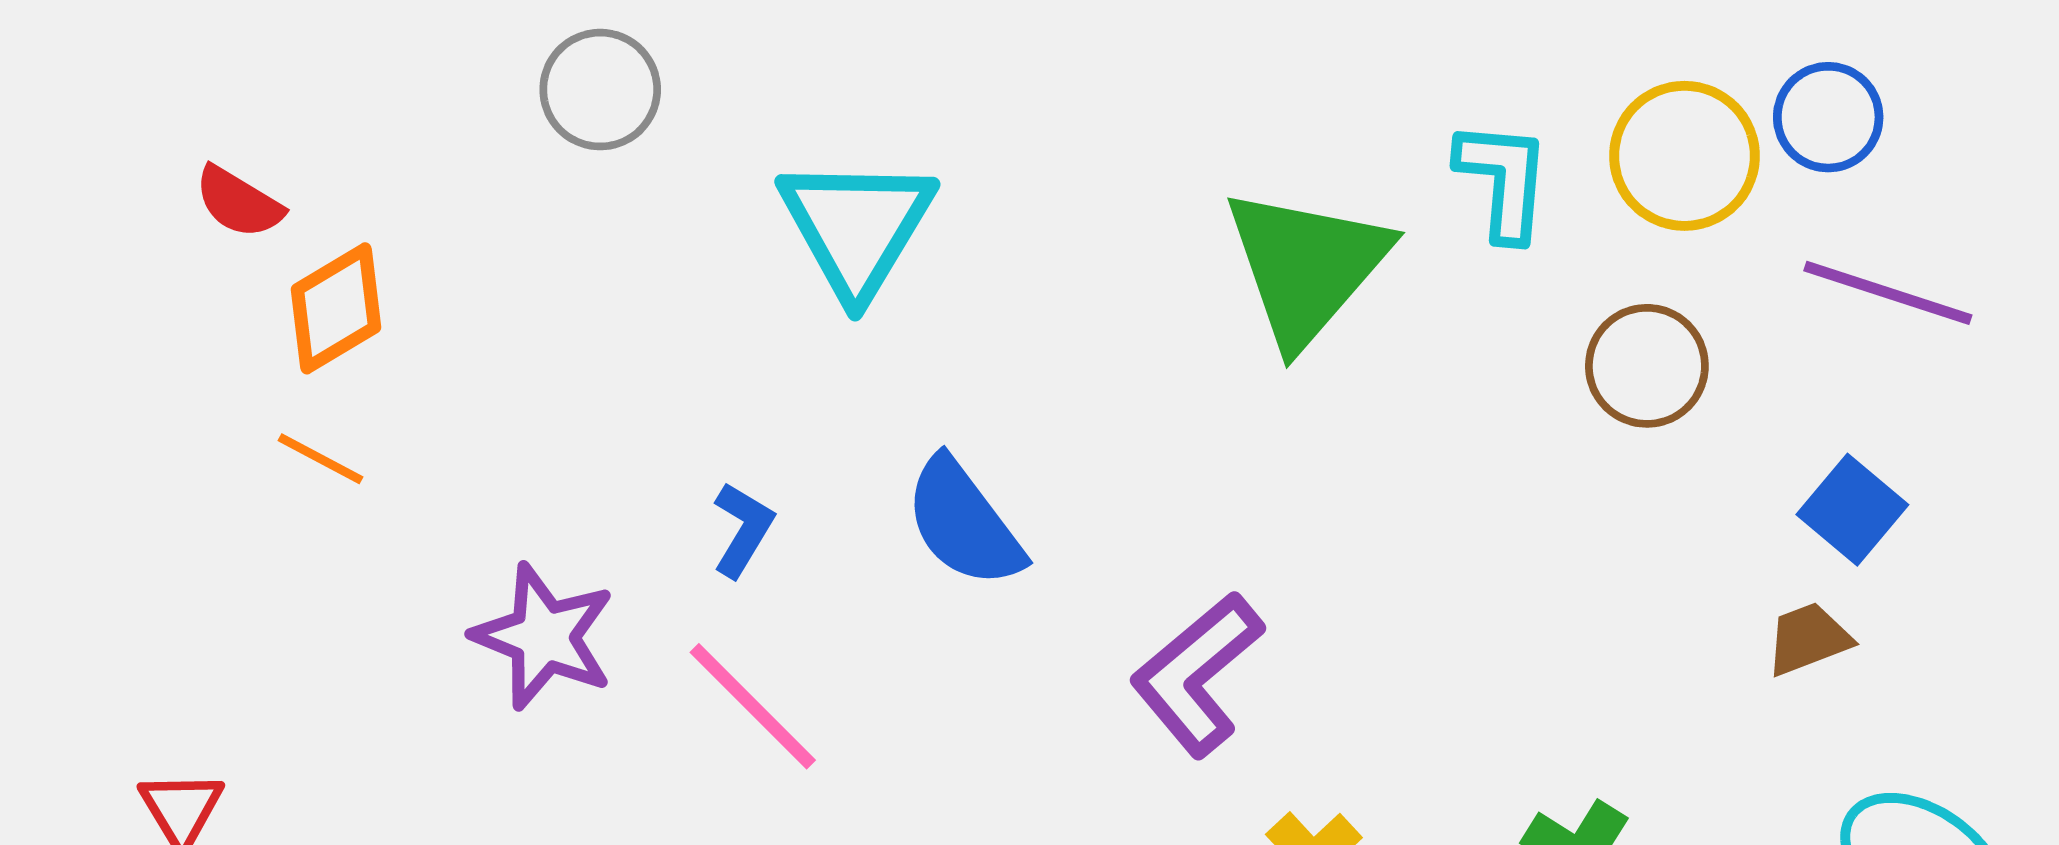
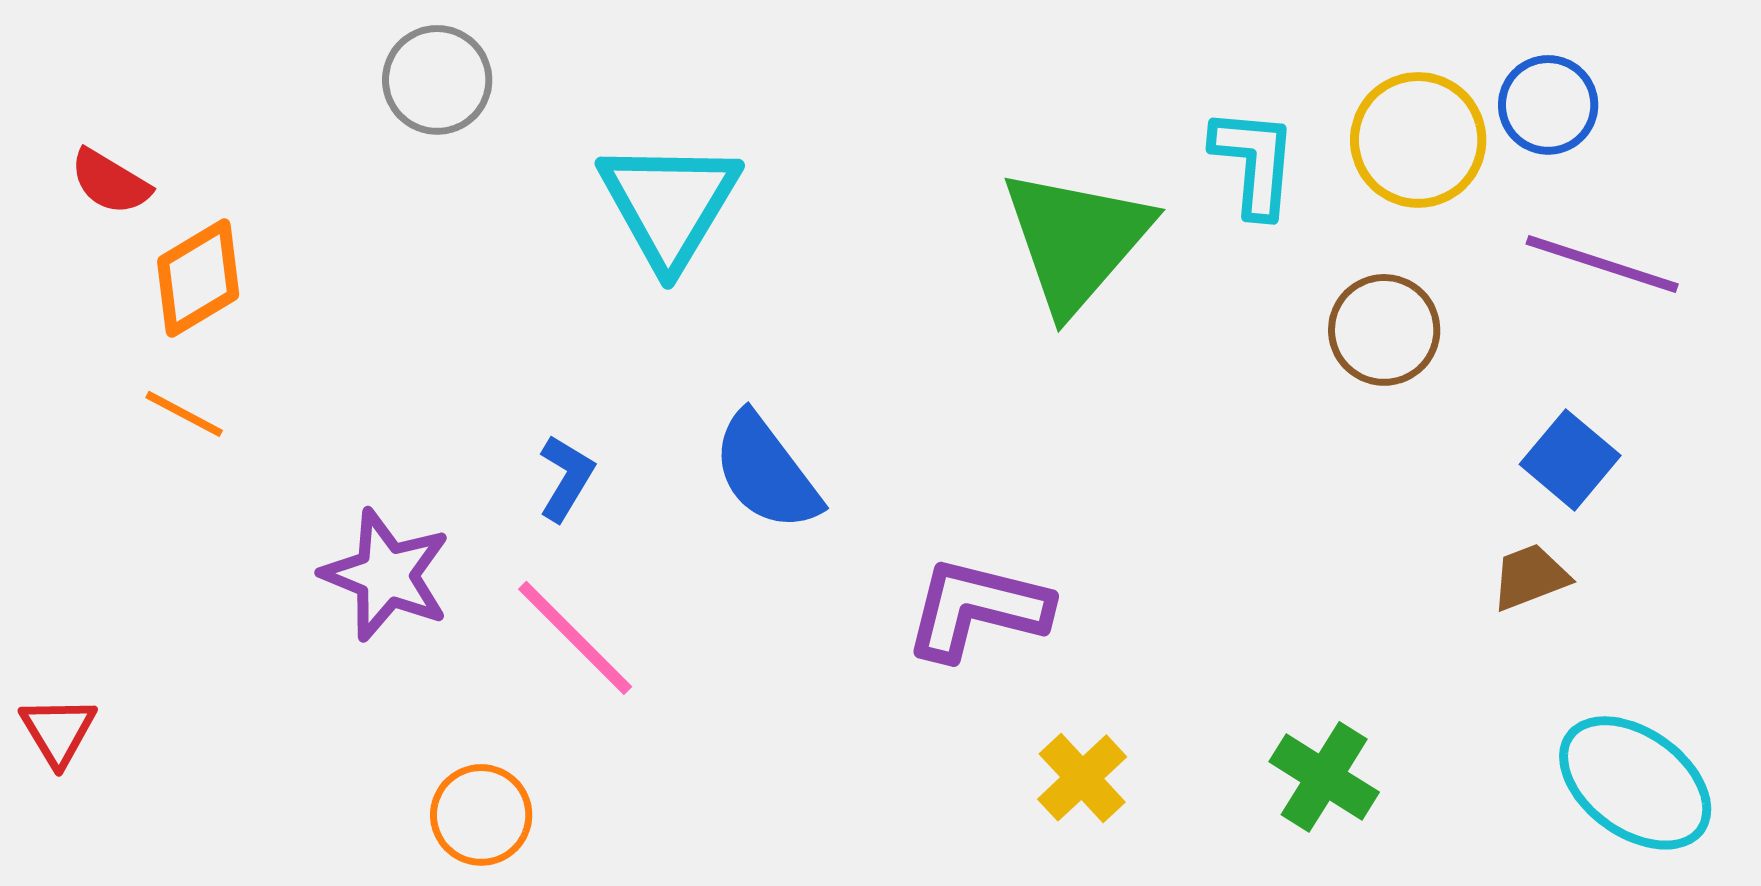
purple L-shape: (1197, 674) -> (977, 609), turned 54

